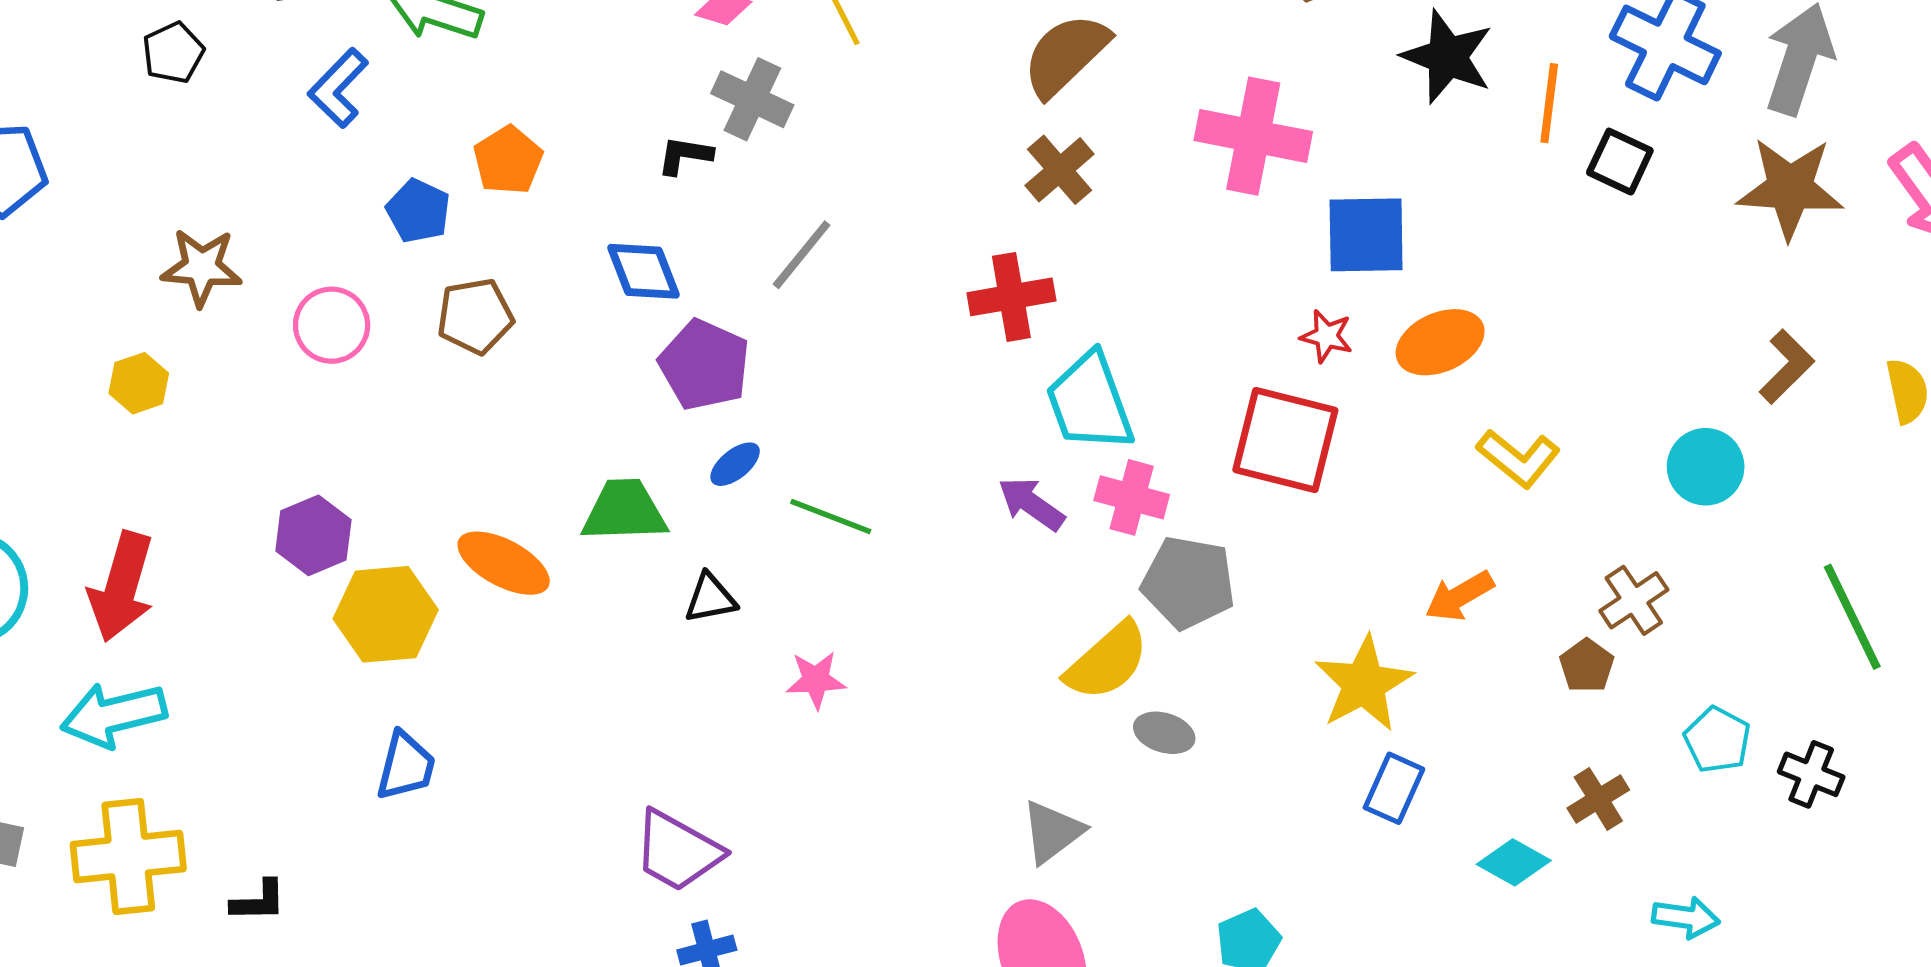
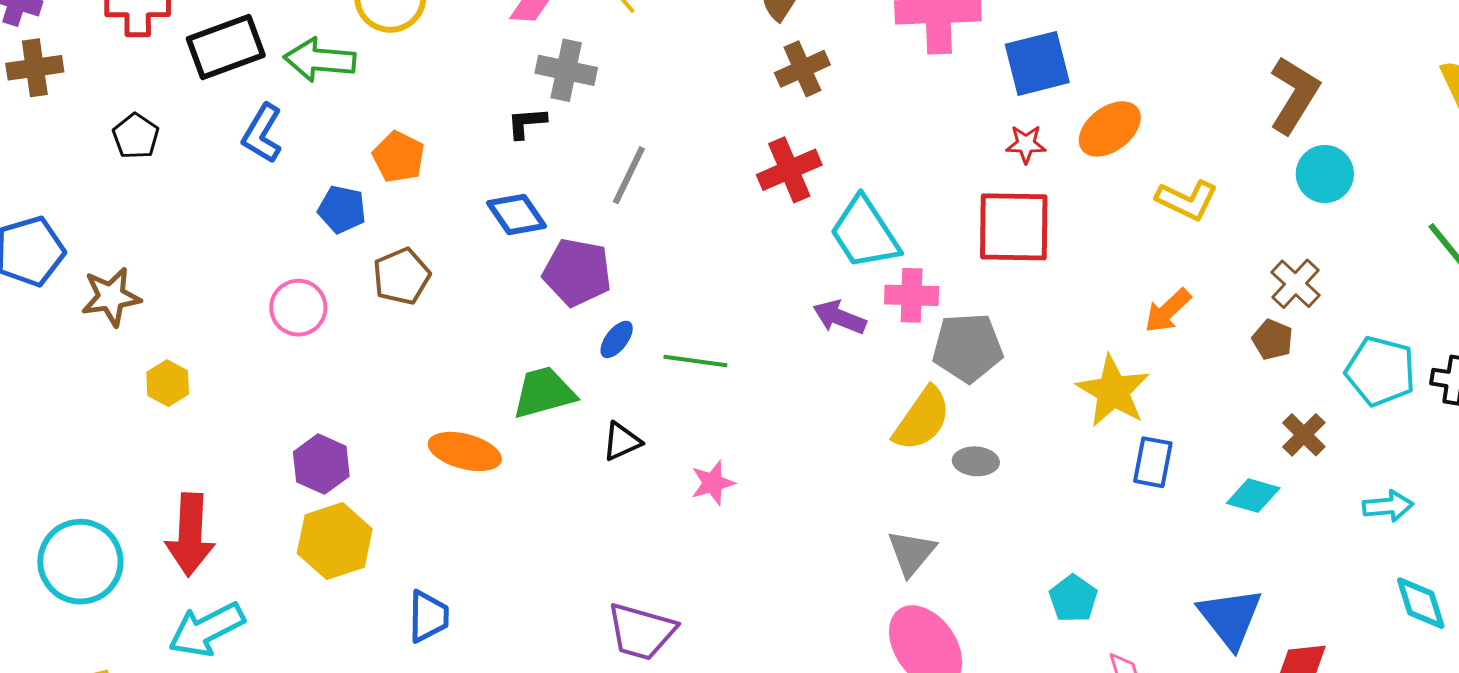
brown cross: (1060, 170) -> (802, 69), turned 30
brown star: (202, 267) -> (111, 297), moved
brown L-shape: (1787, 367) -> (1294, 95), moved, size x1.4
yellow hexagon: (386, 614) -> (335, 541), moved
cyan pentagon: (1717, 740) -> (1380, 371), size x1.4

